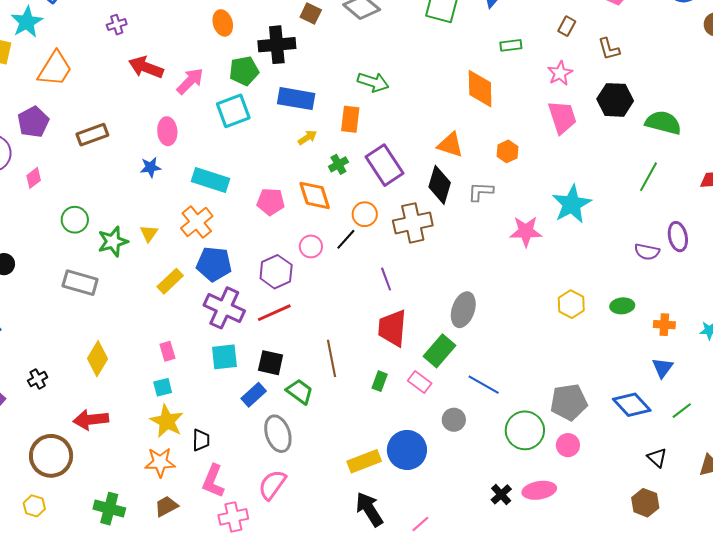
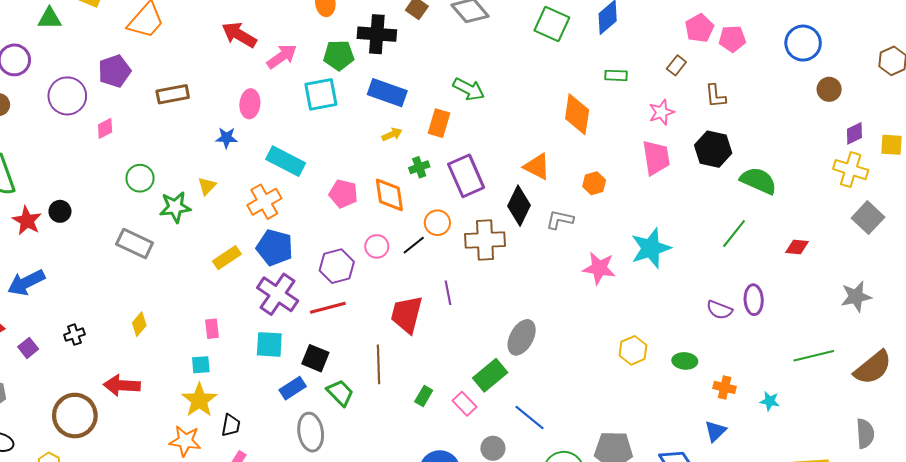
yellow triangle: (149, 233) -> (207, 186), moved
red trapezoid: (392, 328) -> (407, 314), moved
yellow diamond: (97, 359) -> (139, 324), size x0.7

